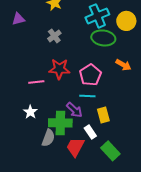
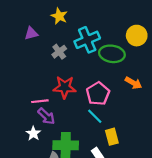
cyan cross: (97, 16) -> (87, 40), moved
purple triangle: (18, 19) -> (31, 33), moved
cyan line: (87, 96) -> (95, 116), turned 42
purple arrow: (74, 110) -> (46, 116), moved

